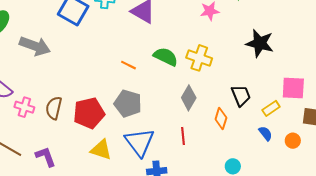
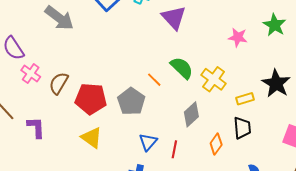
orange line: (128, 65) -> (154, 80), moved
yellow rectangle: (271, 108) -> (245, 99), moved
blue triangle: (139, 142) -> (148, 142), moved, size x0.6

